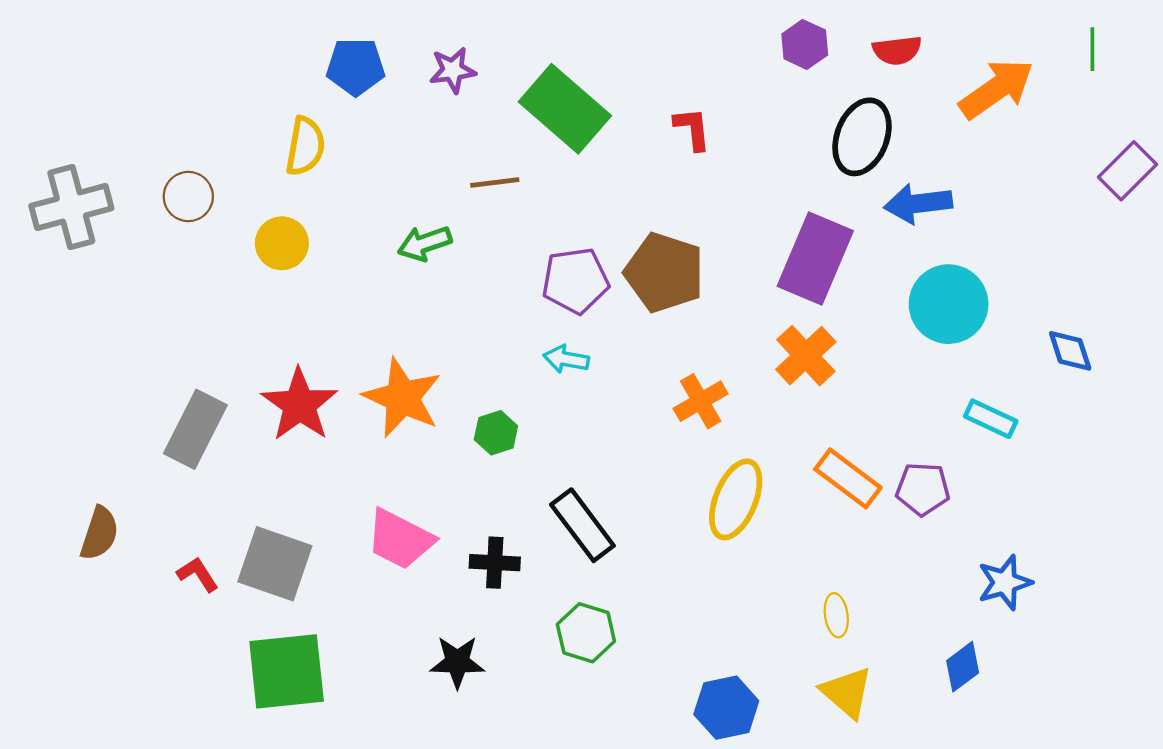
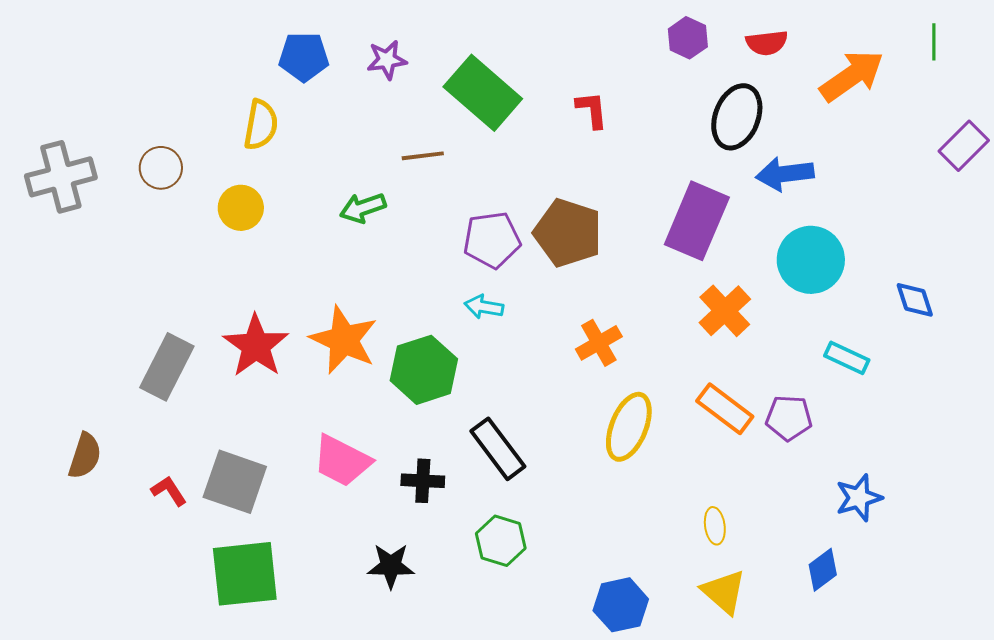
orange cross: (806, 356) -> (725, 311), moved
green hexagon: (496, 433) -> (424, 370), size x1.8

